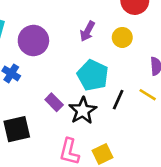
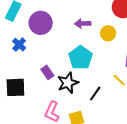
purple arrow: (87, 31) -> (83, 24), turned 49
black line: (118, 100) -> (95, 94), moved

